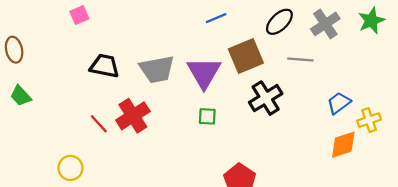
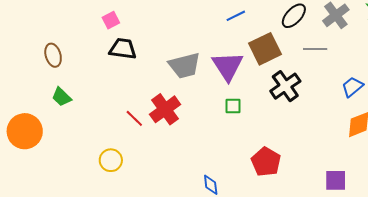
black trapezoid: (105, 66) -> (123, 49), moved

